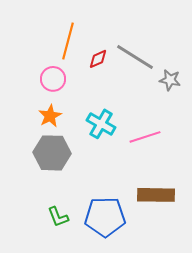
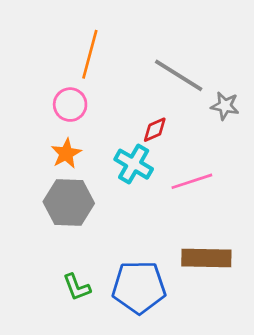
red diamond: (98, 59) -> (155, 130), moved

